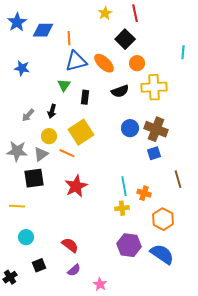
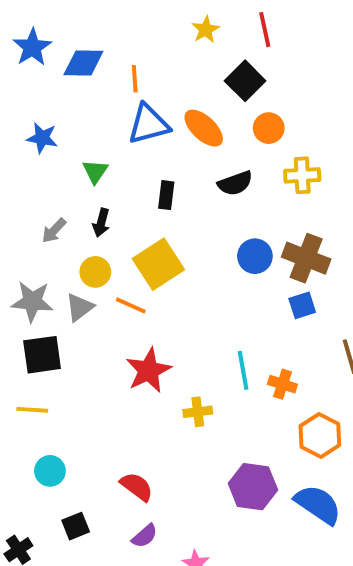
green triangle: (64, 85) -> (95, 171), moved
yellow cross: (154, 87) -> (302, 175), size x0.7
black square: (34, 178) -> (42, 355), moved
yellow cross: (122, 208) -> (198, 412), moved

